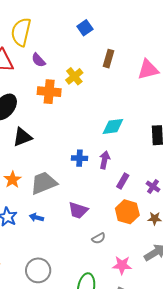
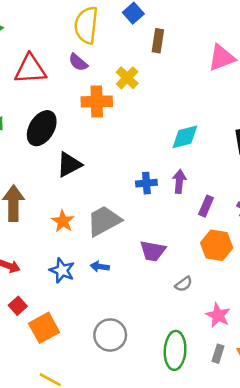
yellow semicircle: (21, 32) -> (86, 25), moved
brown rectangle: (108, 59) -> (158, 41), moved
pink star: (122, 265) -> (218, 315), turned 30

